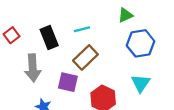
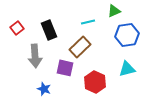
cyan line: (82, 29) -> (88, 22), moved
cyan triangle: (141, 83) -> (127, 69), turned 42

